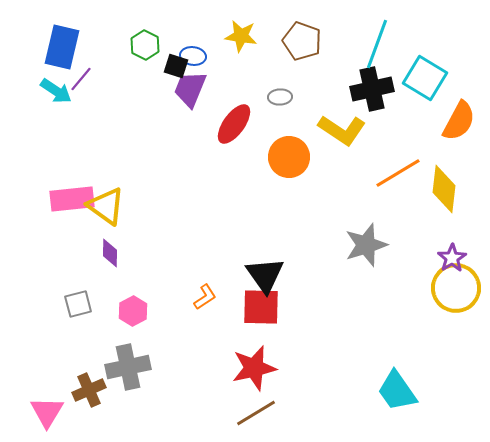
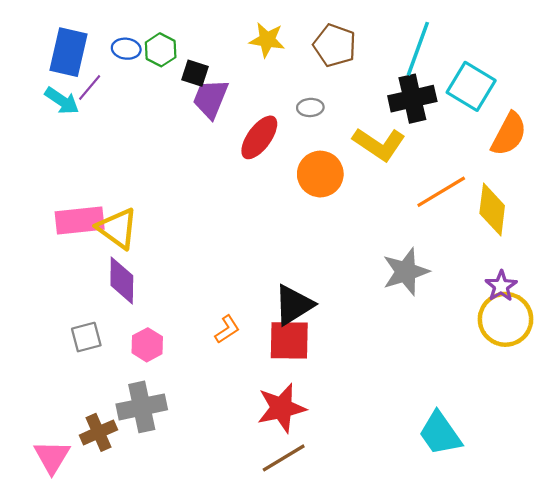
blue ellipse: (193, 56) -> (126, 49), moved
purple diamond: (110, 253) -> (122, 280), size x1.5
black triangle: (265, 275) -> (294, 305), turned 33

